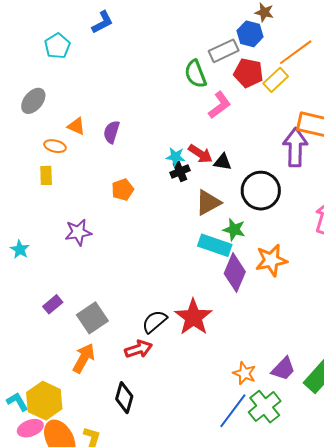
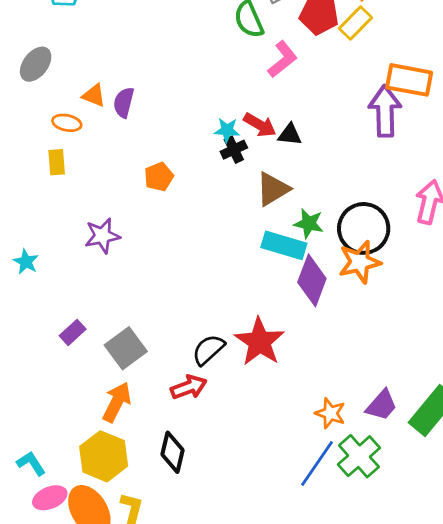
purple semicircle: (112, 132) -> (124, 102), moved
black circle: (261, 191) -> (364, 228), moved
yellow hexagon: (44, 401) -> (104, 456), moved

